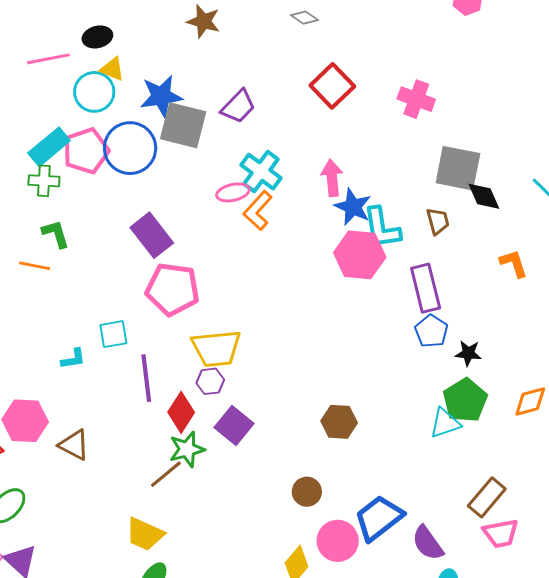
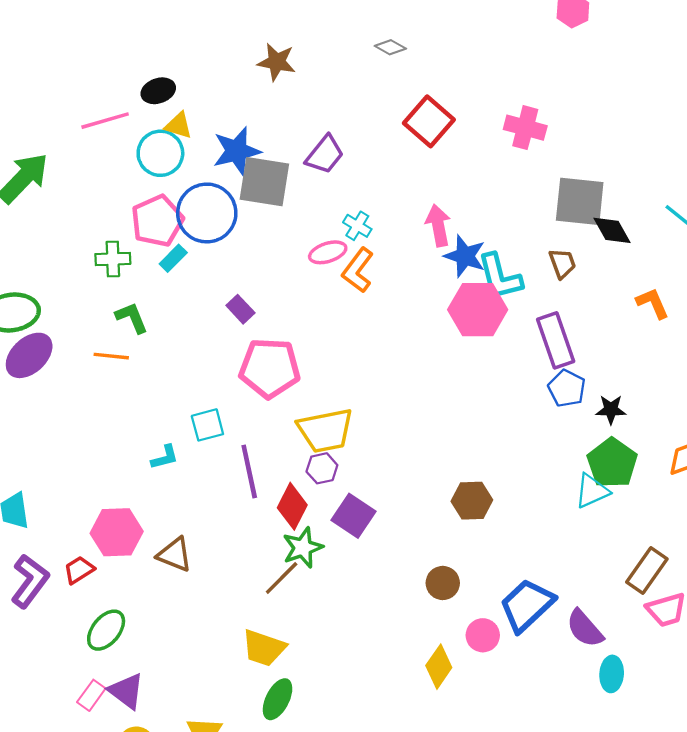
cyan rectangle: (49, 147) -> (173, 258), moved, size x0.6
cyan cross: (261, 172) -> (357, 226), size x0.6
purple rectangle: (152, 235) -> (240, 309), size x0.6
pink circle: (338, 541) -> (483, 635), size x0.7

